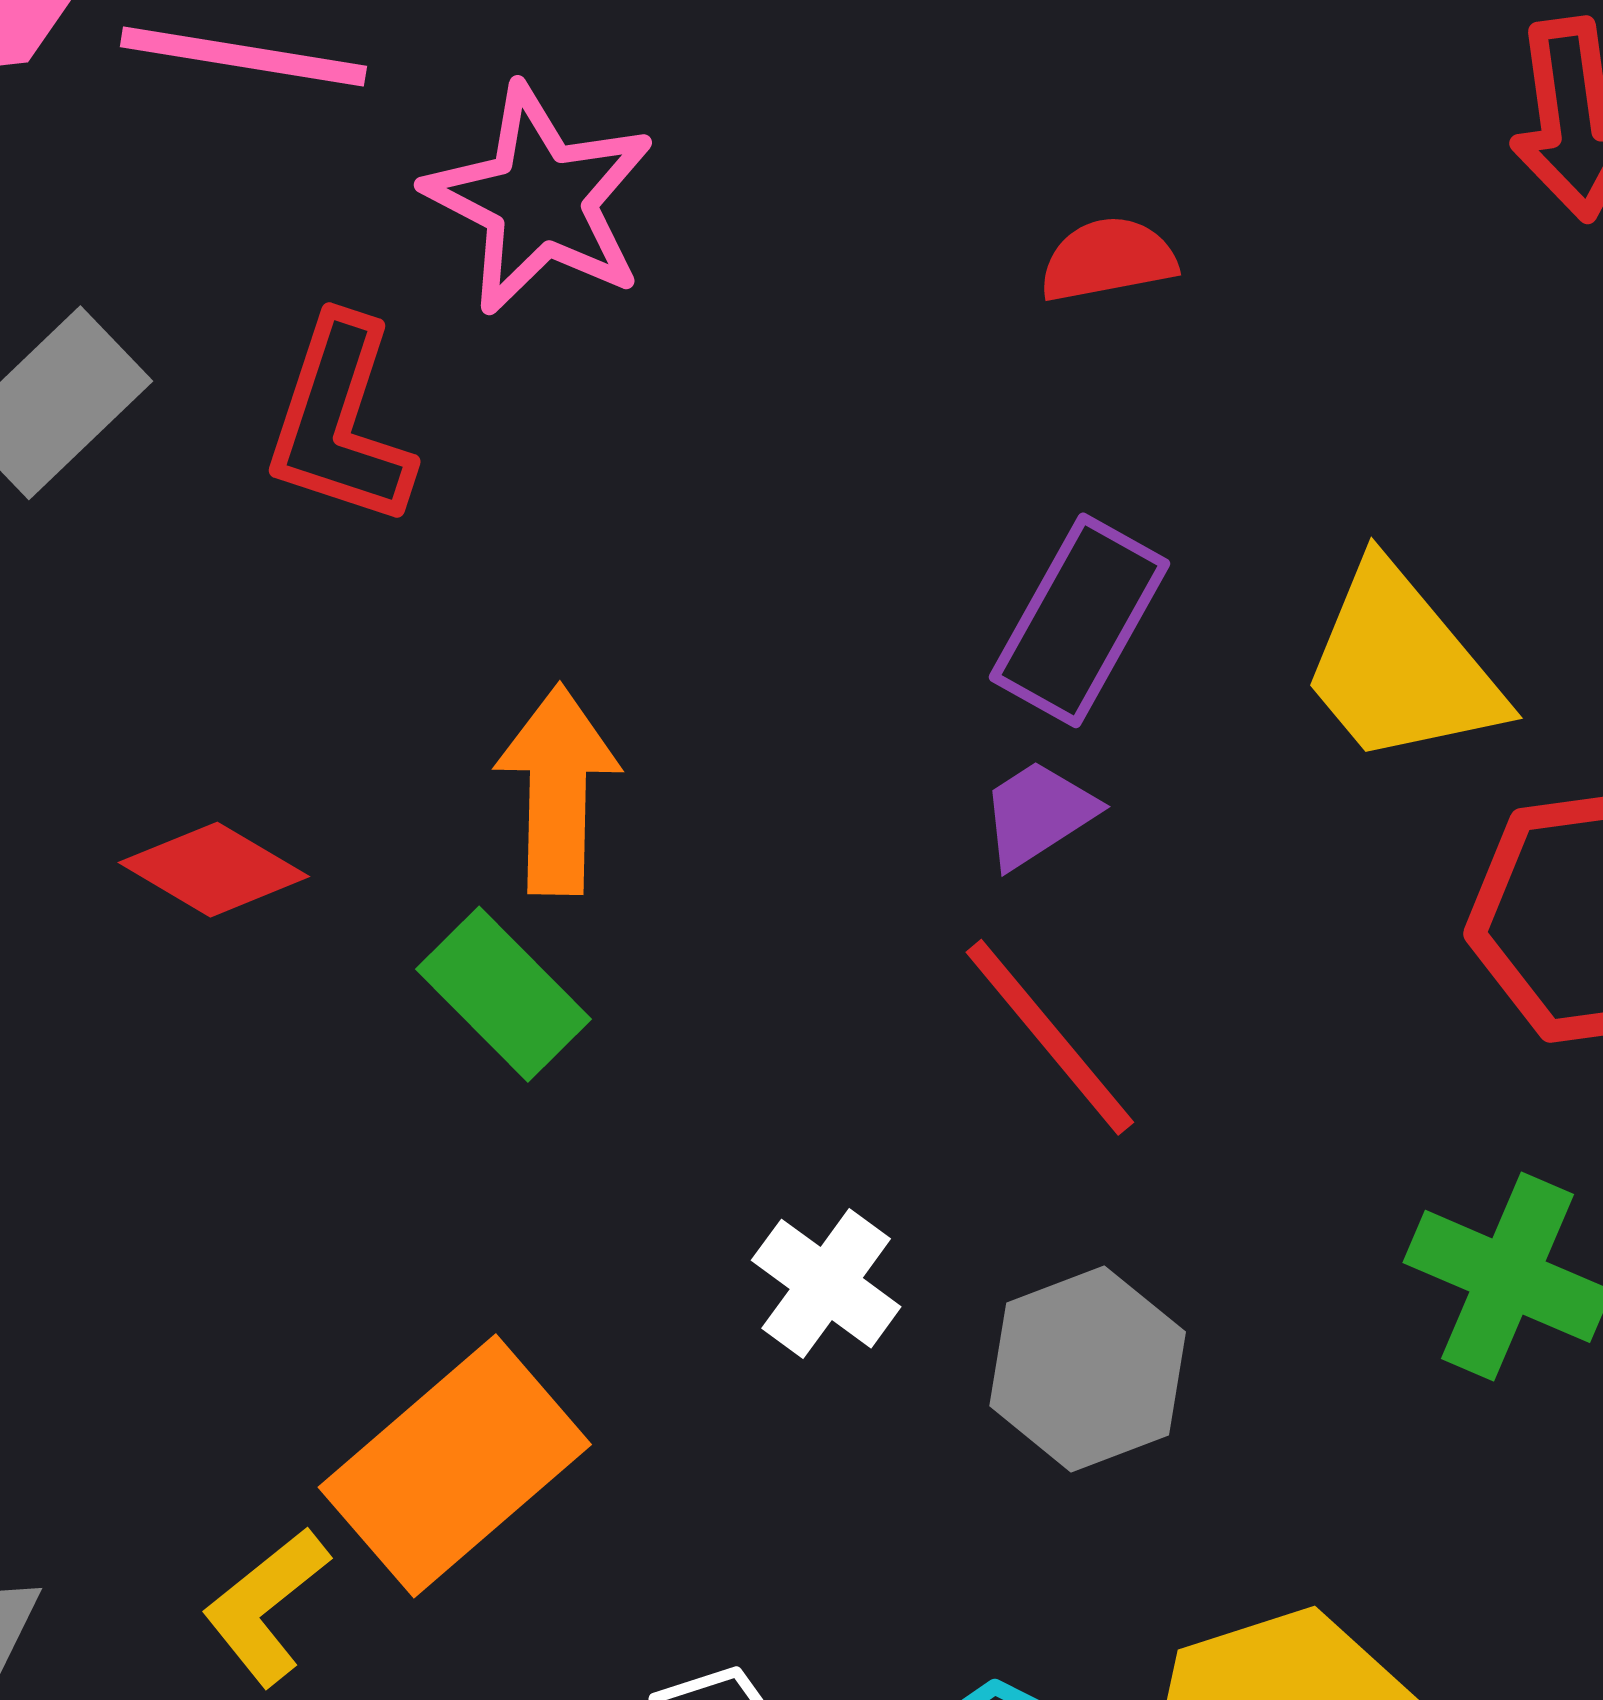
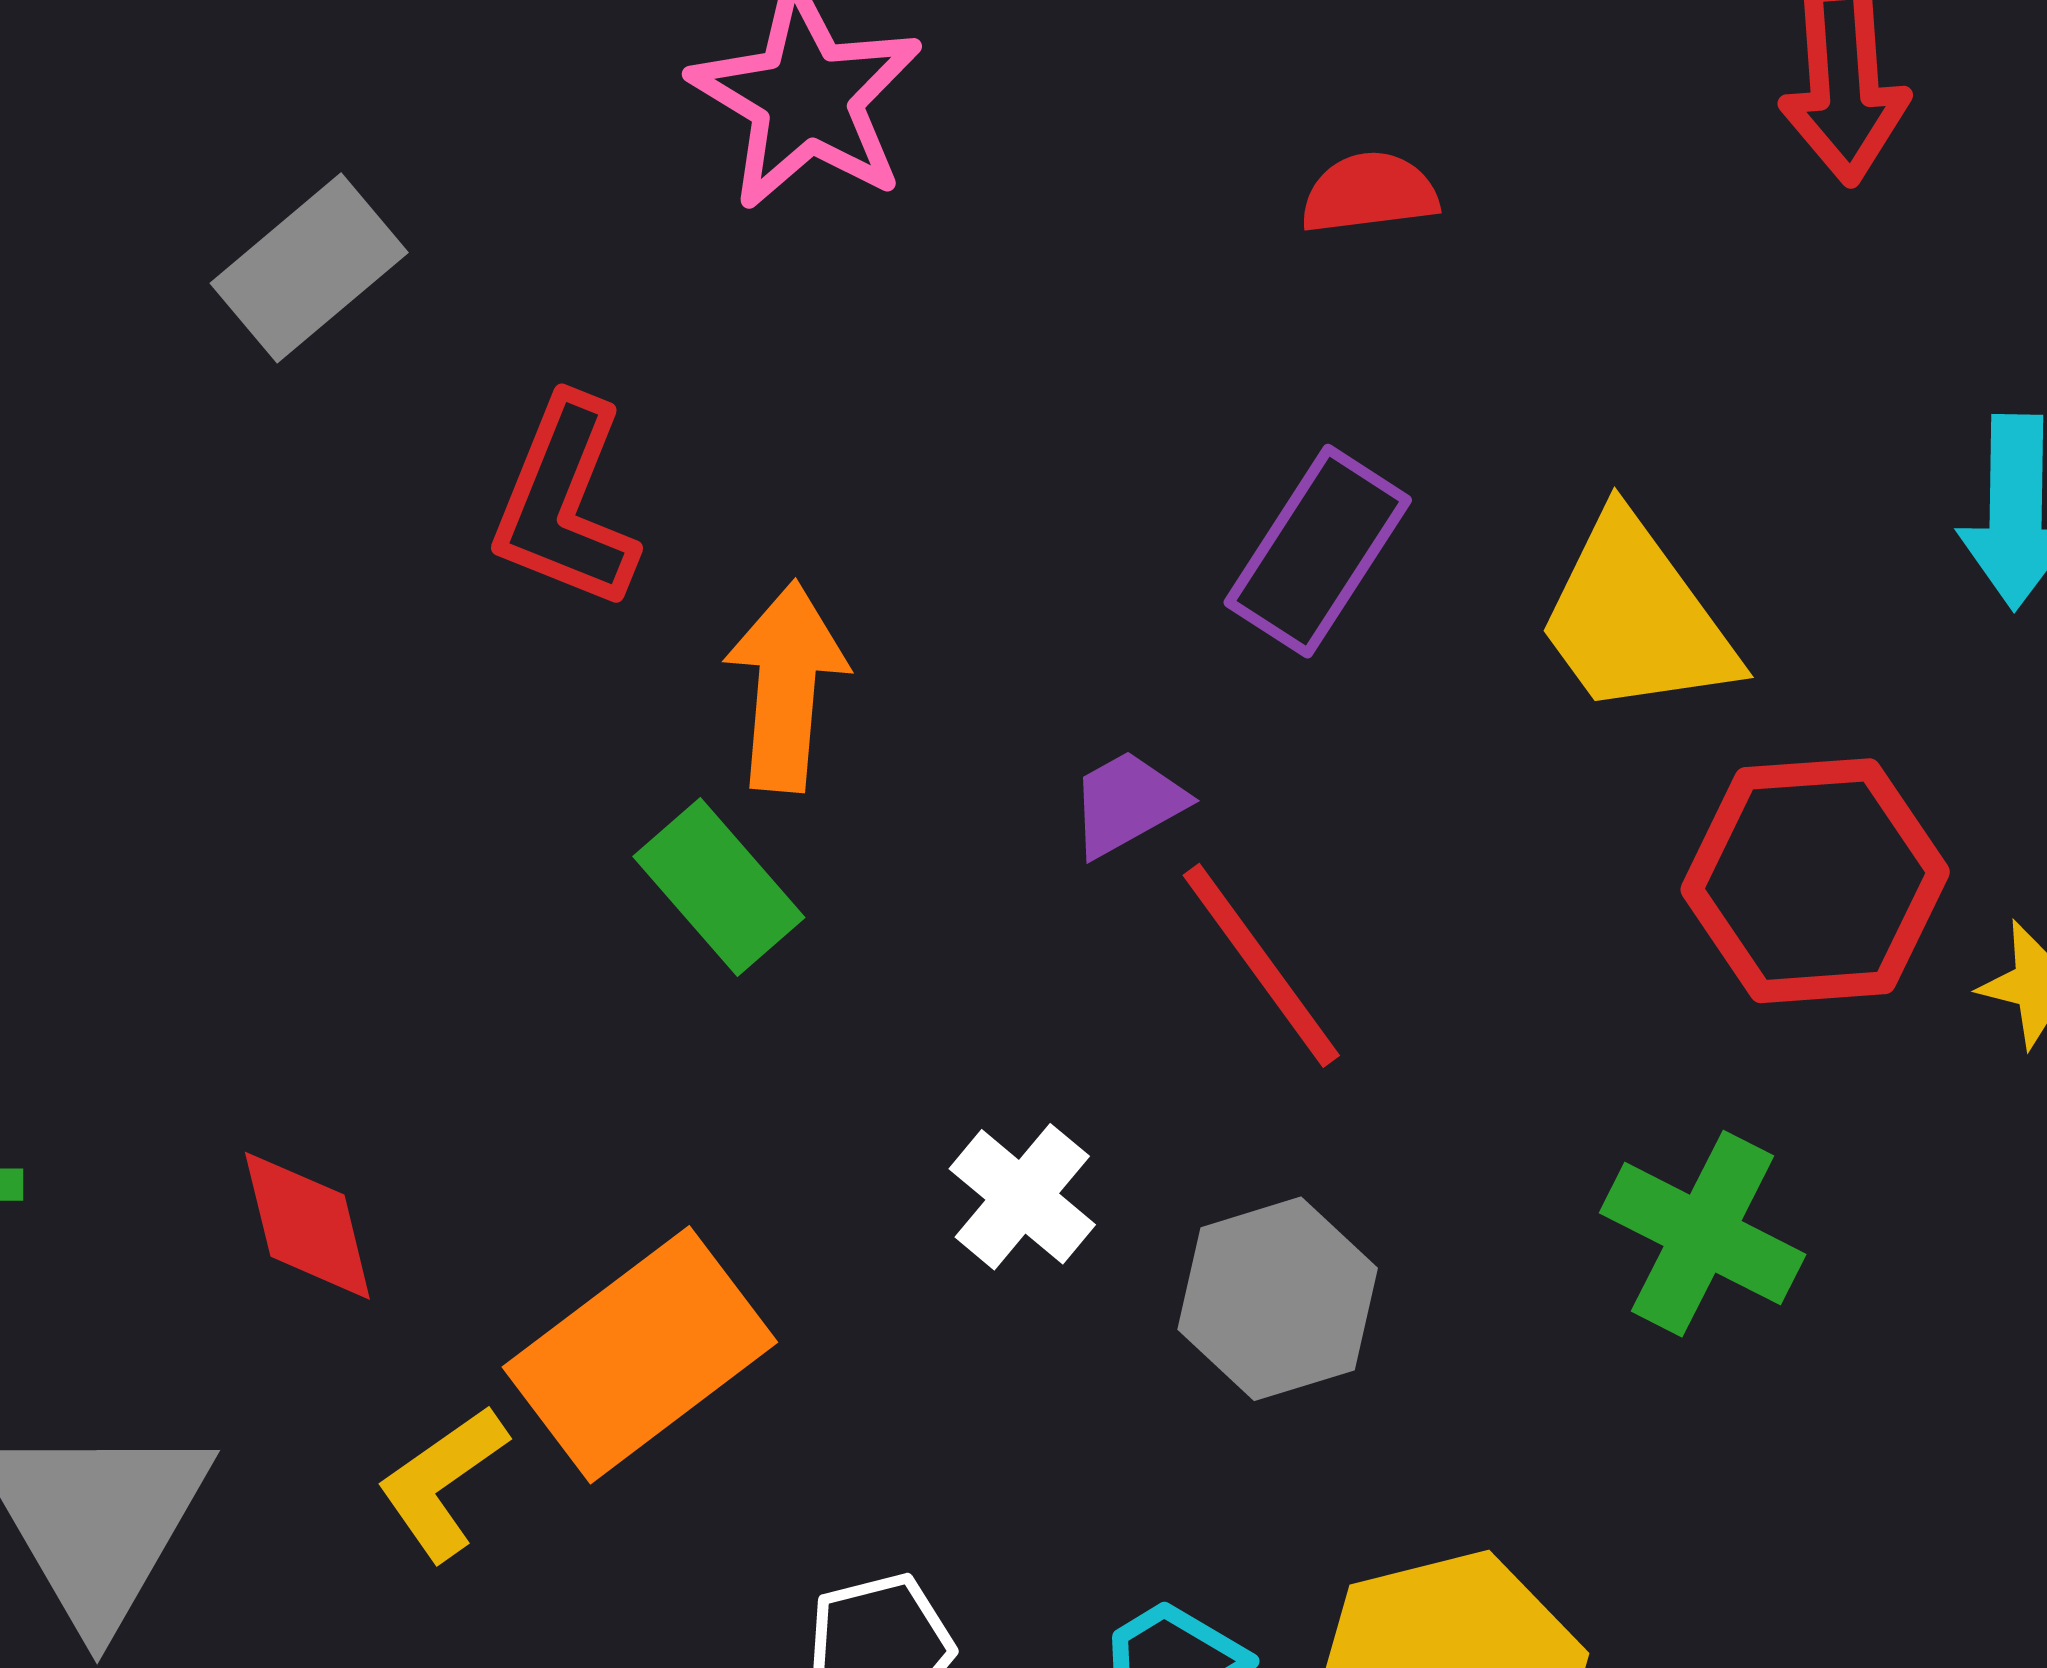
red L-shape: (340, 422) -> (565, 503), moved
purple trapezoid: (1038, 814) -> (1127, 803), moved
red diamond: (214, 870) -> (307, 1226), moved, turned 42

